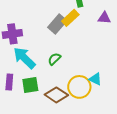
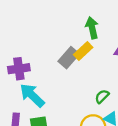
green semicircle: (54, 59) -> (102, 96), moved

